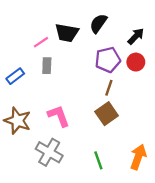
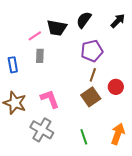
black arrow: (136, 36) -> (118, 21), moved
red circle: (136, 62) -> (116, 87), moved
blue rectangle: (15, 76) -> (13, 65), turned -63

